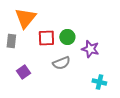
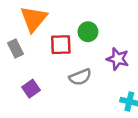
green circle: (67, 37) -> (88, 32), moved
gray rectangle: (11, 41) -> (16, 49), turned -32

